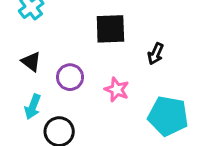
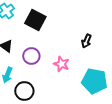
black square: (110, 29) -> (35, 20), moved, turned 30

